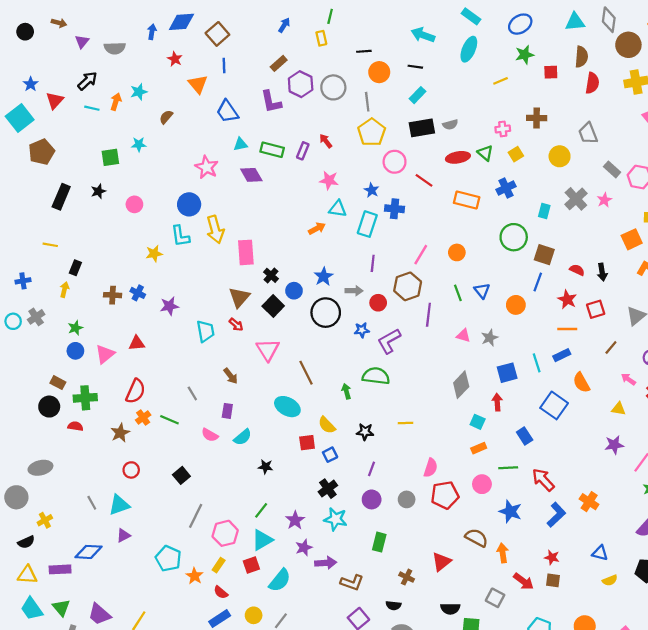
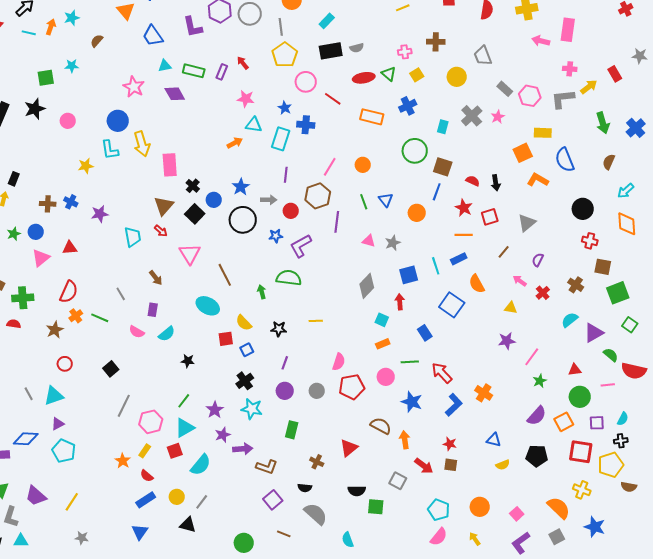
black star: (98, 191) -> (35, 109), size x1.5
blue circle: (75, 351) -> (36, 232), moved
cyan pentagon: (168, 558) -> (64, 451), moved

